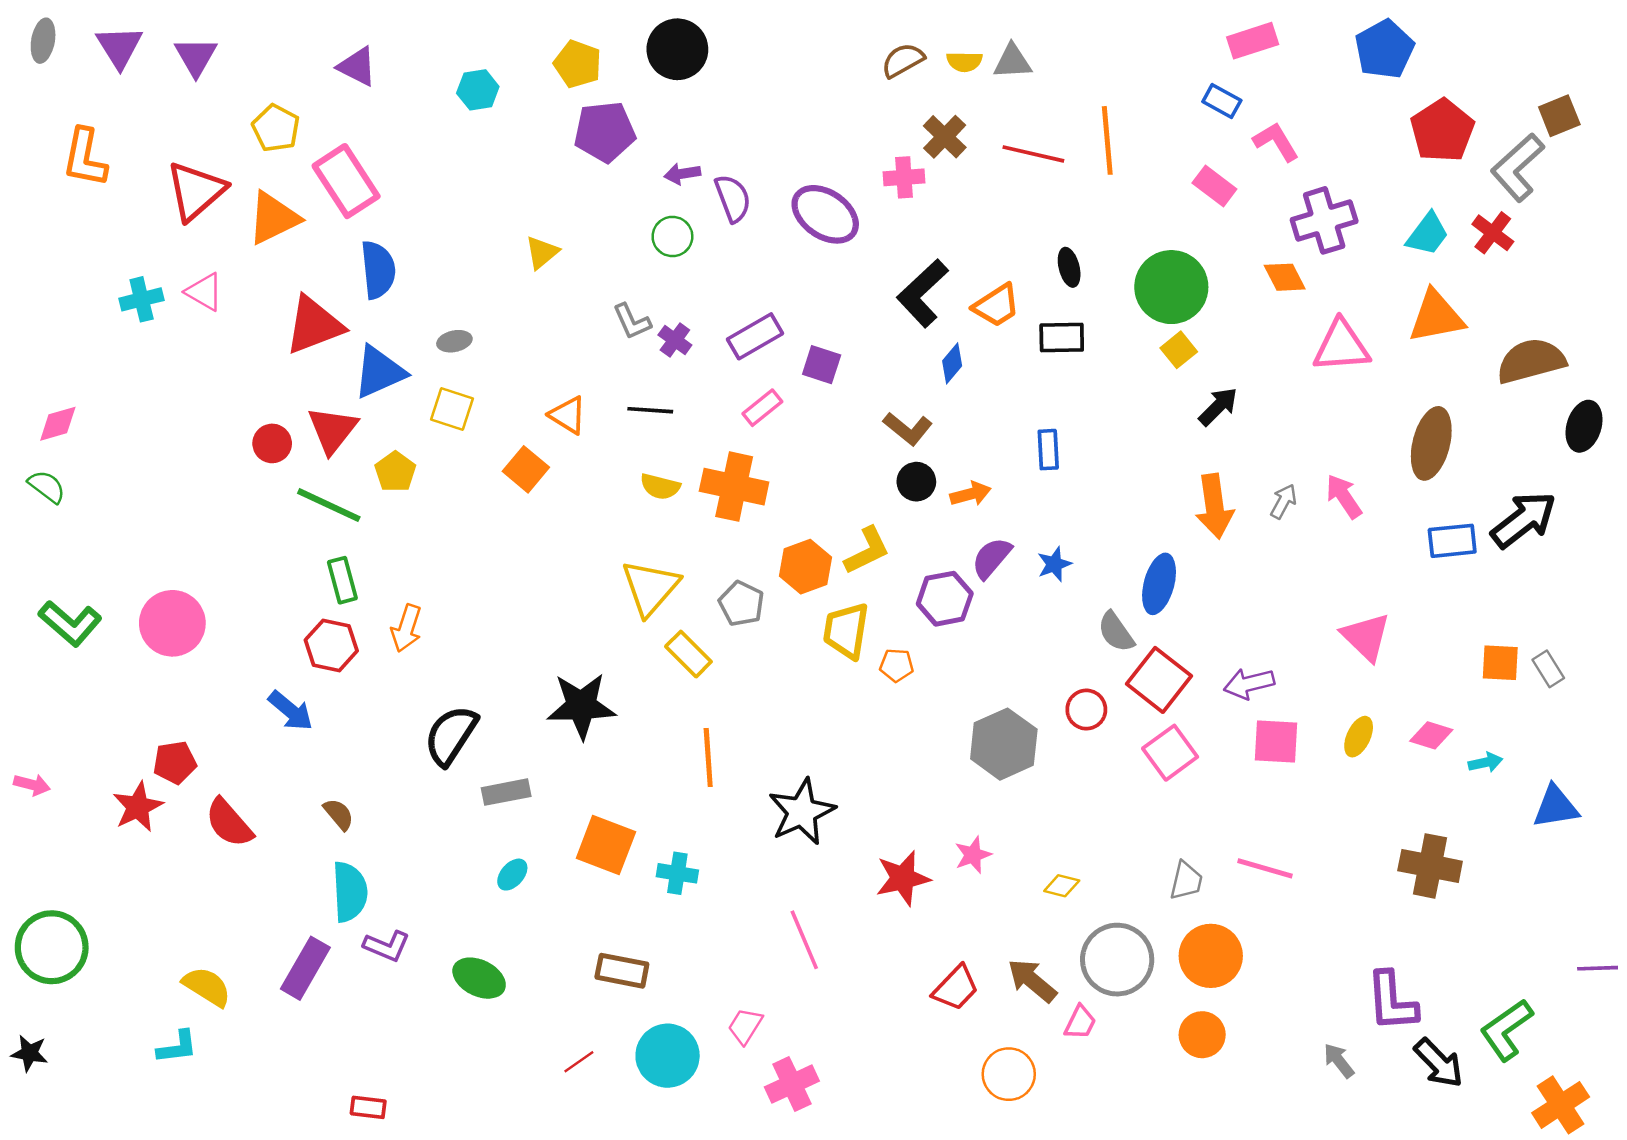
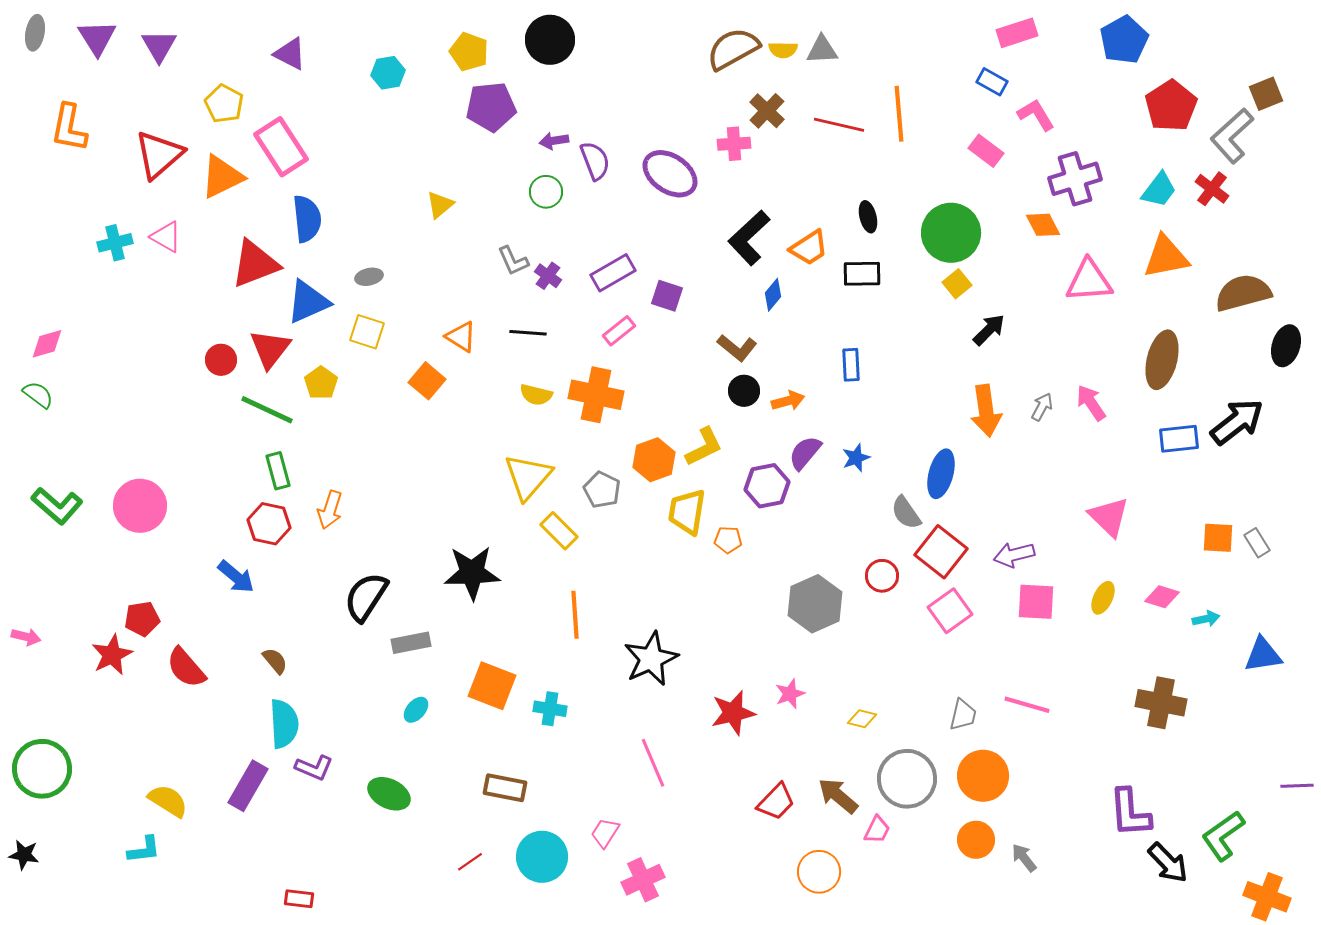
brown semicircle: (903, 60) -> (733, 49), size x1.5
gray arrow: (1339, 1061) -> (1024, 858), moved
orange cross: (1561, 1105) -> (1267, 897), turned -36

